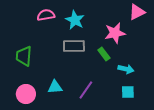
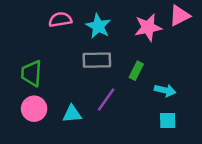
pink star: (115, 33) -> (148, 27), moved
green rectangle: (104, 54) -> (136, 71), turned 64
purple line: (86, 90) -> (106, 100), moved
pink circle: (26, 94) -> (34, 109), moved

